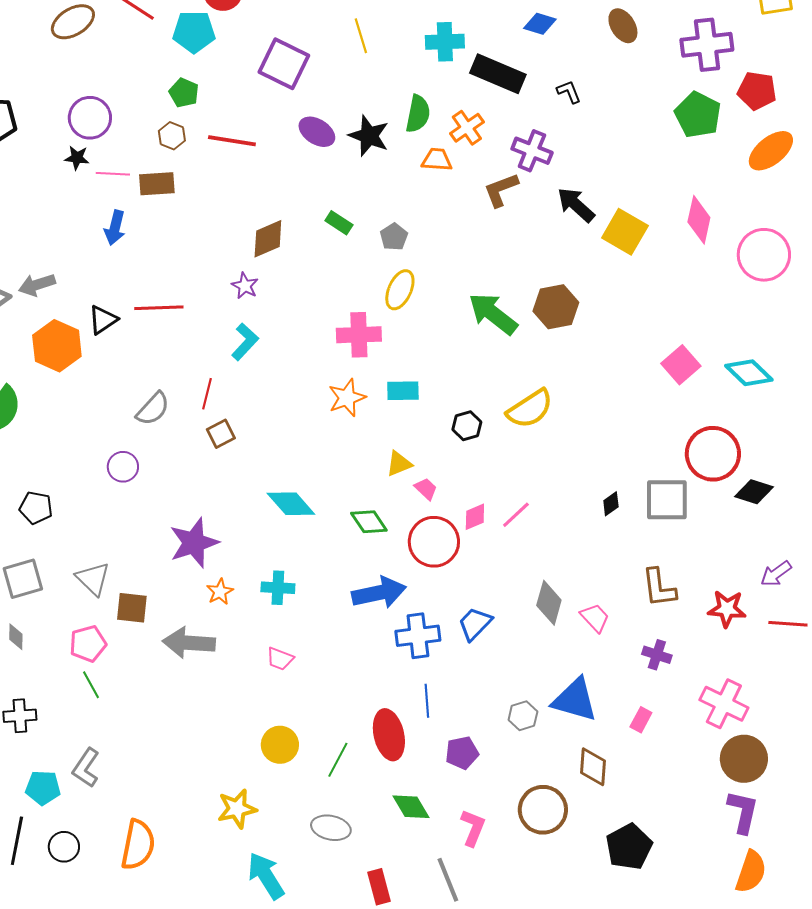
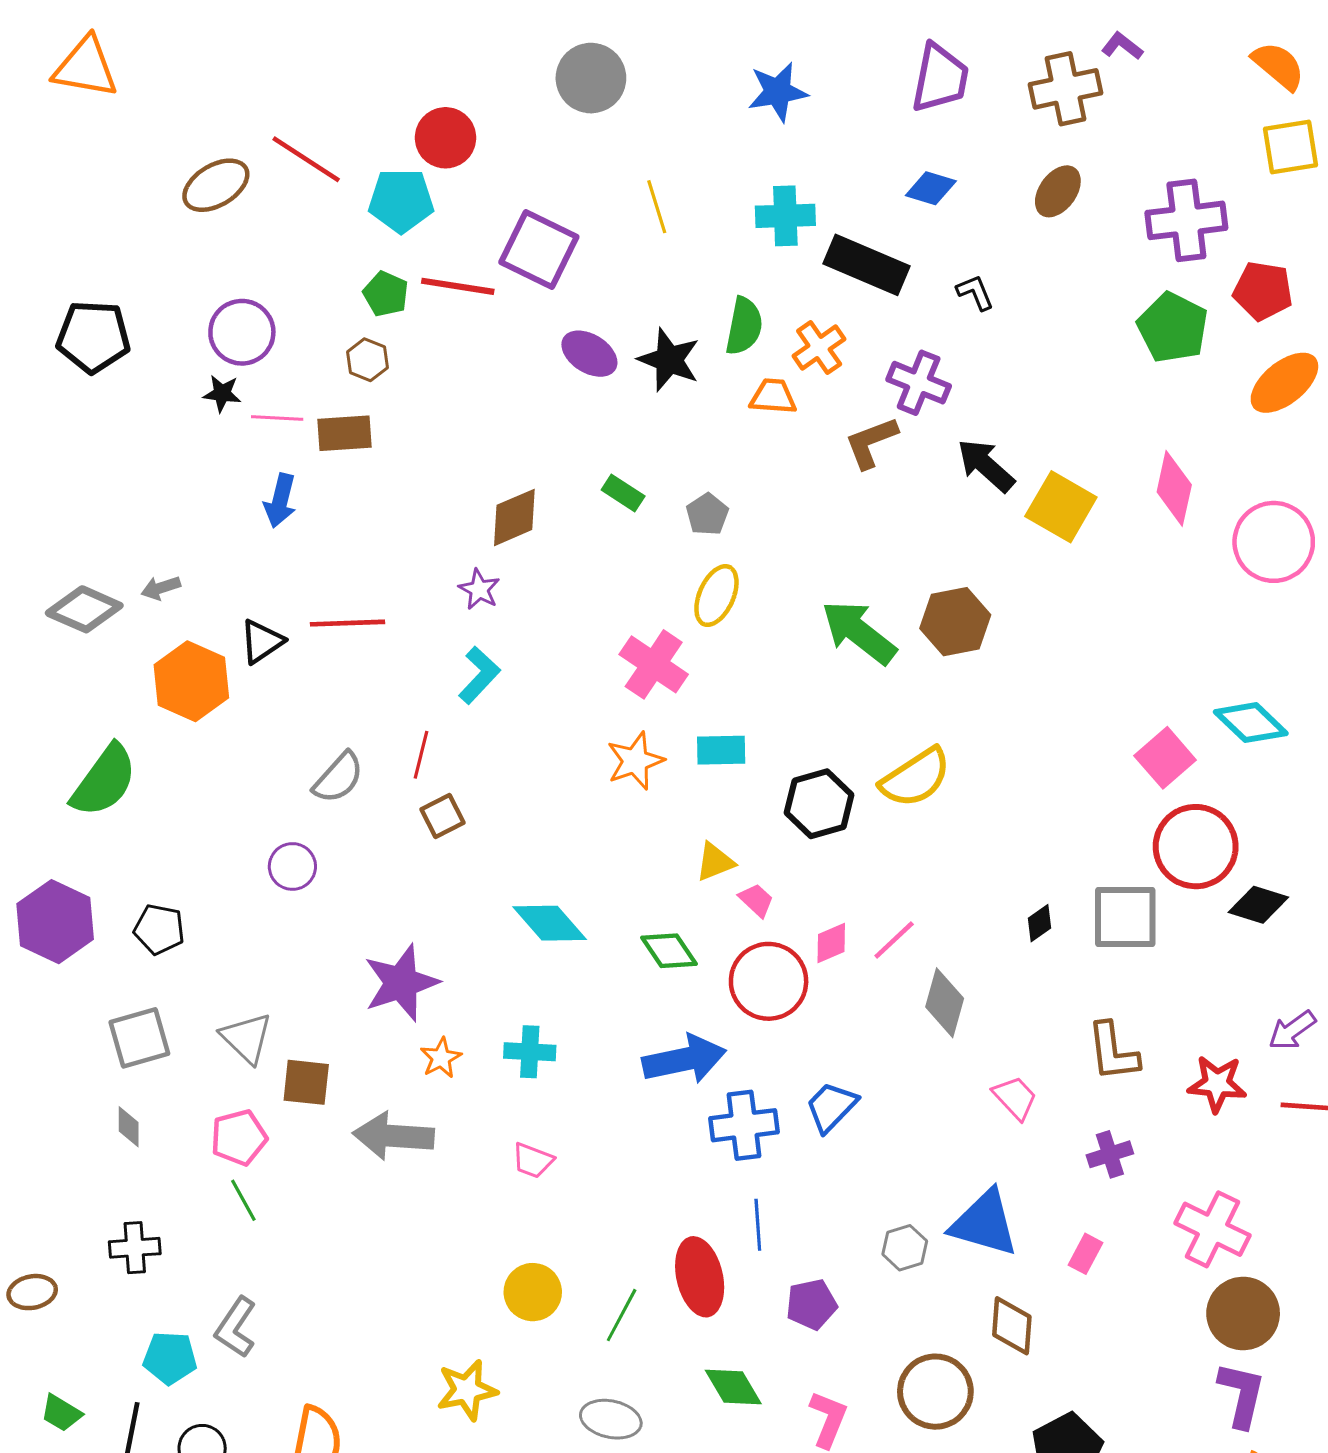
brown ellipse: (623, 26) -> (1058, 191), turned 68
red line: (232, 141) -> (458, 286), moved
gray arrow: (37, 285) -> (161, 588), size x0.7
pink cross: (359, 335) -> (654, 664), turned 36
pink square: (681, 365) -> (1165, 758), moved
black hexagon: (467, 426) -> (819, 804), size x1.5
gray diamond: (549, 603) -> (945, 1003), moved
purple cross: (657, 655) -> (1110, 1154), turned -36

